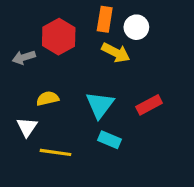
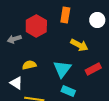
white circle: (136, 27) -> (97, 20), moved
yellow arrow: (116, 53) -> (79, 45), moved
white triangle: (27, 127) -> (16, 83), turned -32

